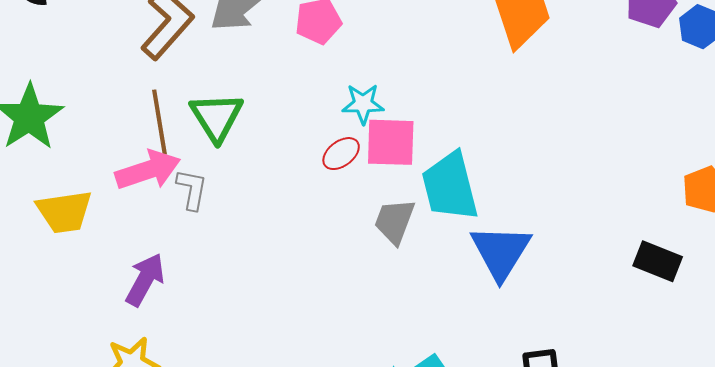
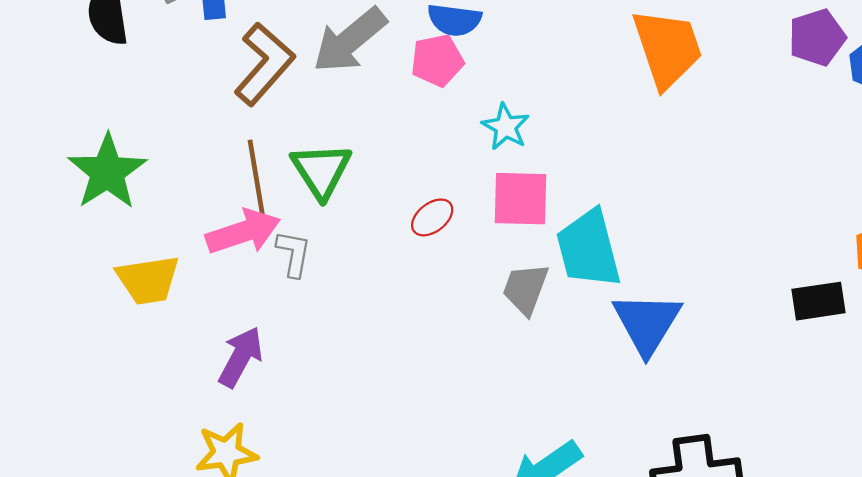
cyan star: (363, 104) -> (506, 127), moved, turned 30
red ellipse: (341, 154) -> (432, 217), moved
black rectangle: (658, 261) -> (818, 301), moved, turned -30

